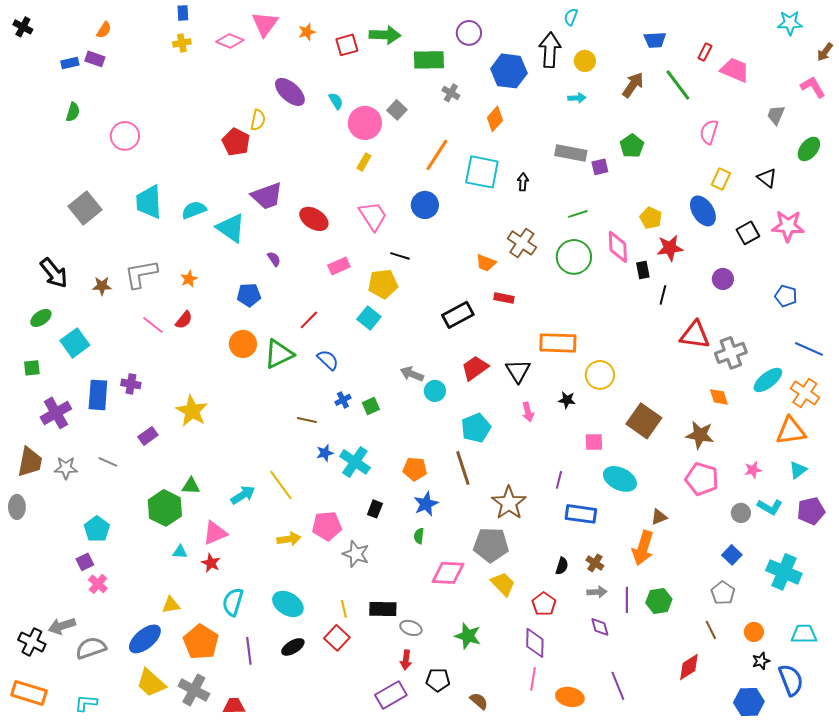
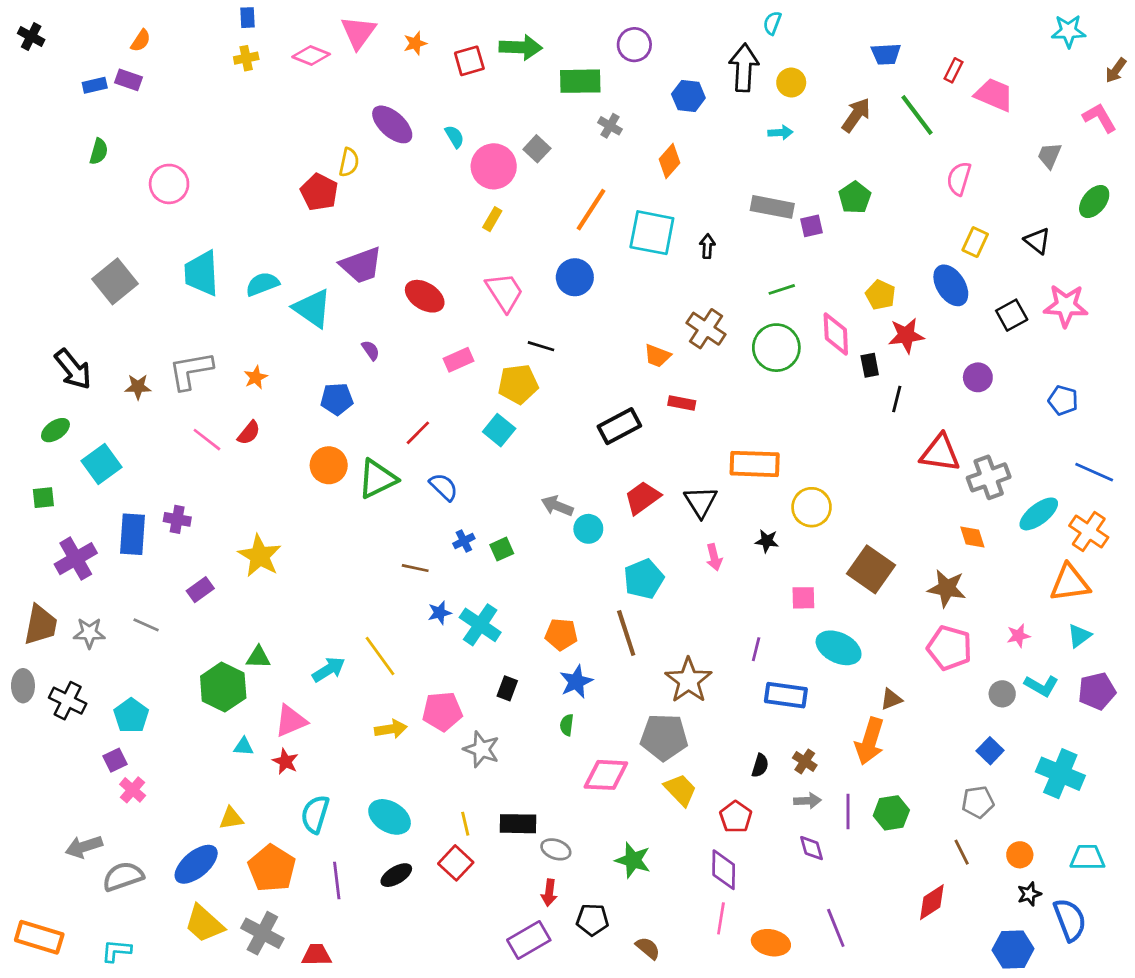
blue hexagon: (509, 71) -> (688, 96), size x0.7
gray pentagon: (723, 593) -> (978, 802), turned 30
black cross: (32, 642) -> (68, 701), moved

